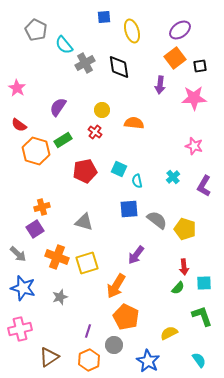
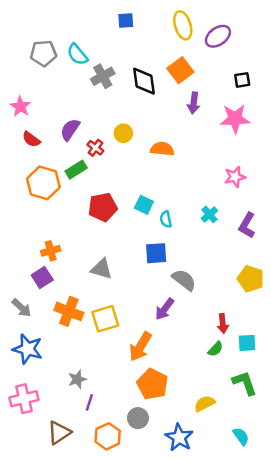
gray pentagon: (36, 30) -> (43, 53), moved, turned -30
yellow ellipse: (132, 31) -> (183, 25), moved
orange square: (175, 58) -> (180, 70), moved
red semicircle: (19, 125) -> (31, 139), moved
red cross: (95, 132) -> (95, 148), moved
pink star: (194, 146) -> (235, 177), turned -30
gray semicircle: (157, 220) -> (184, 280), moved
yellow pentagon: (185, 229) -> (251, 279), moved
gray star: (60, 297) -> (77, 379), moved
purple line: (88, 331) -> (89, 402), moved

